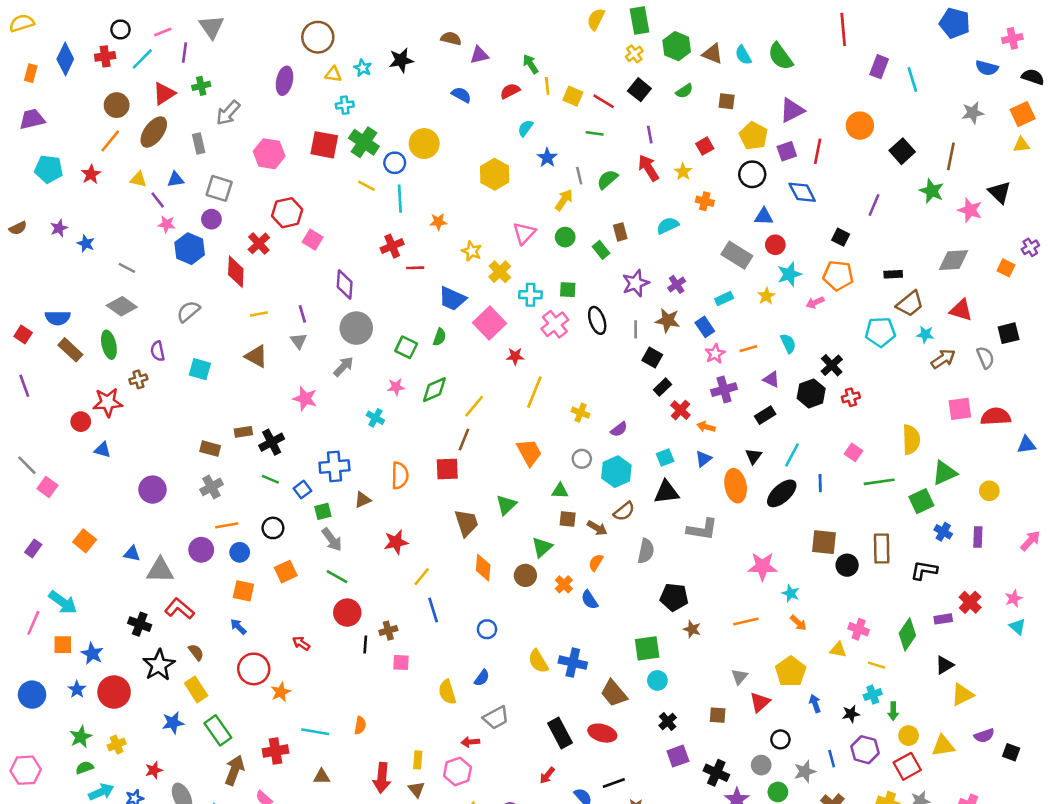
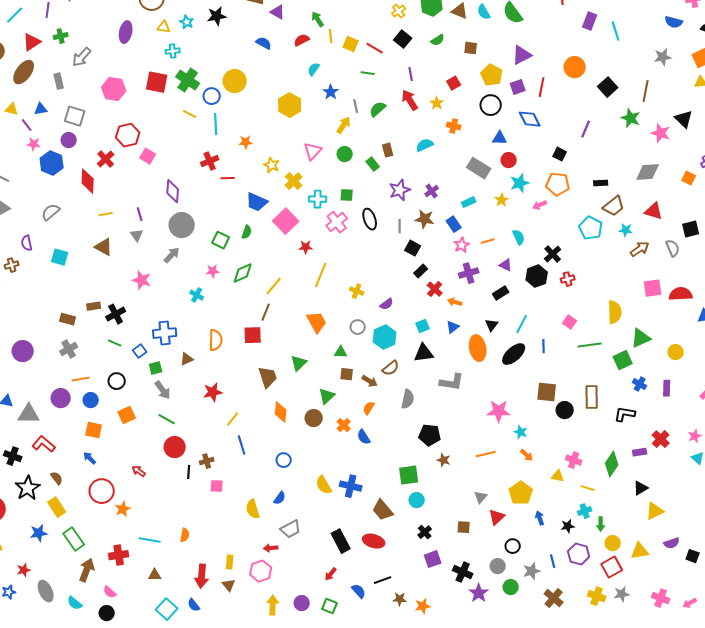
purple triangle: (479, 55) -> (278, 12), turned 42
cyan pentagon: (880, 332) -> (591, 228), turned 30

